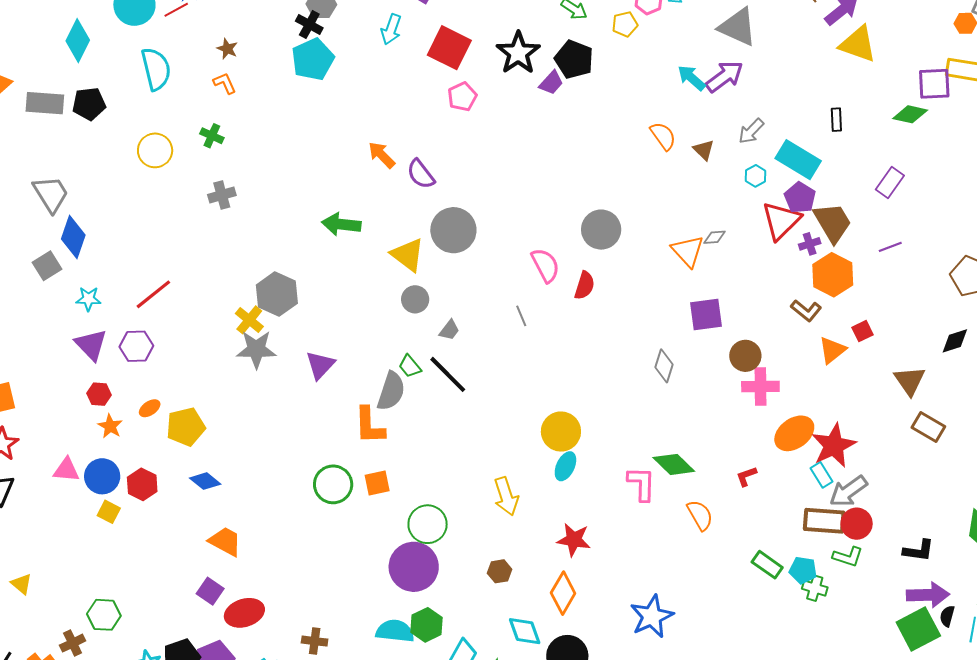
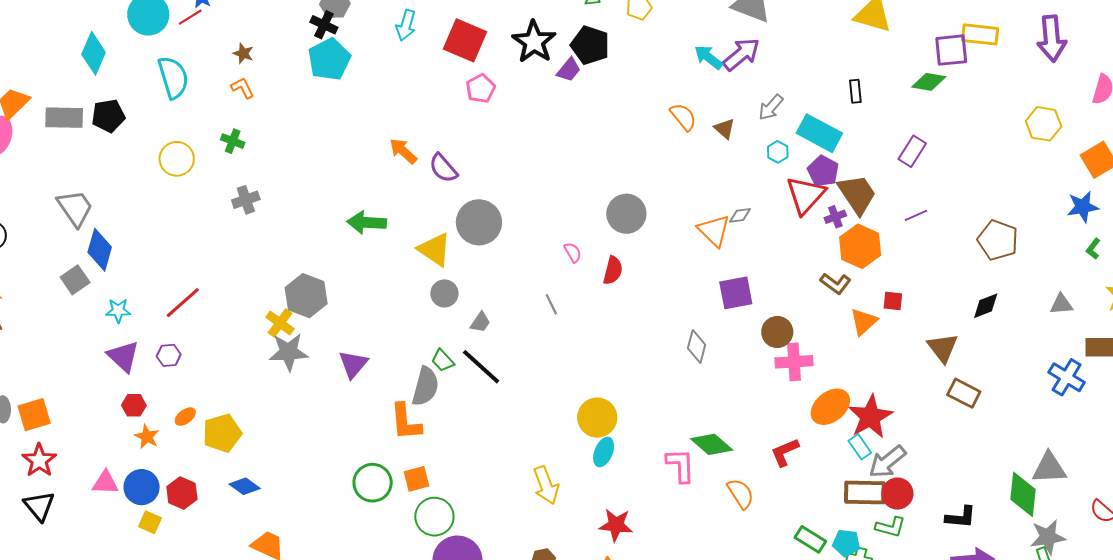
pink semicircle: (545, 265) -> (573, 252), size x0.6
red square: (862, 331) -> (893, 301), turned 35
purple hexagon: (136, 346) -> (169, 355), size x0.7
red L-shape: (746, 476) -> (785, 452), size x1.4
green circle: (428, 524) -> (434, 517), moved

